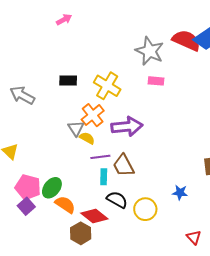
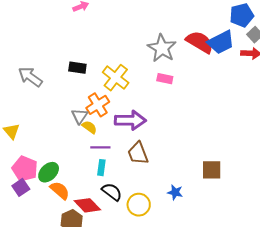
brown trapezoid: (124, 166) -> (138, 153), moved

